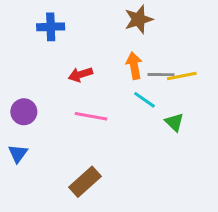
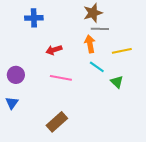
gray line: (161, 75) -> (100, 29), moved

